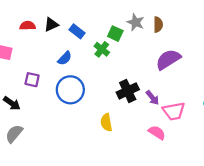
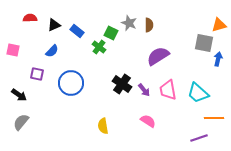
red semicircle: (28, 26) -> (30, 18), moved
blue semicircle: (65, 58) -> (52, 51), moved
black cross: (128, 91) -> (122, 84), turned -30
pink trapezoid: (174, 111) -> (168, 90), moved, turned 90
yellow semicircle: (106, 122) -> (103, 126), moved

